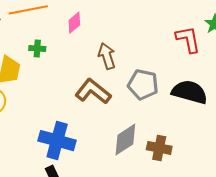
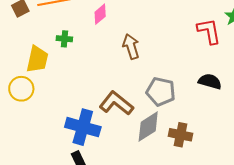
gray pentagon: (143, 85) -> (161, 92), moved
brown L-shape: (93, 91) -> (116, 103), moved
black semicircle: (190, 92) -> (210, 81), size x0.7

